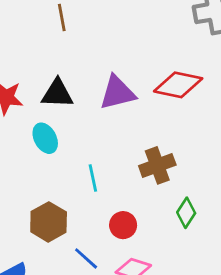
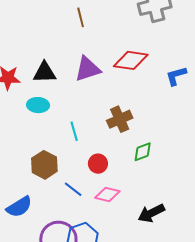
brown line: (62, 17) -> (81, 17), moved
cyan ellipse: (45, 138) -> (38, 105), turned -55
green diamond: (186, 213) -> (143, 152), turned 40

